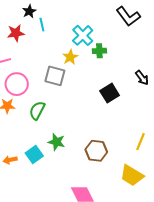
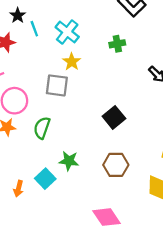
cyan cross: (83, 35) -> (67, 32), moved
green cross: (99, 51) -> (117, 44), moved
black square: (110, 93) -> (114, 117), moved
orange arrow: (10, 160) -> (18, 189), turned -56

